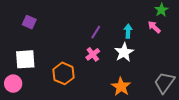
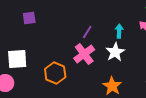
purple square: (29, 22) -> (29, 18), moved, turned -32
pink cross: (93, 54) -> (84, 54), size x1.5

